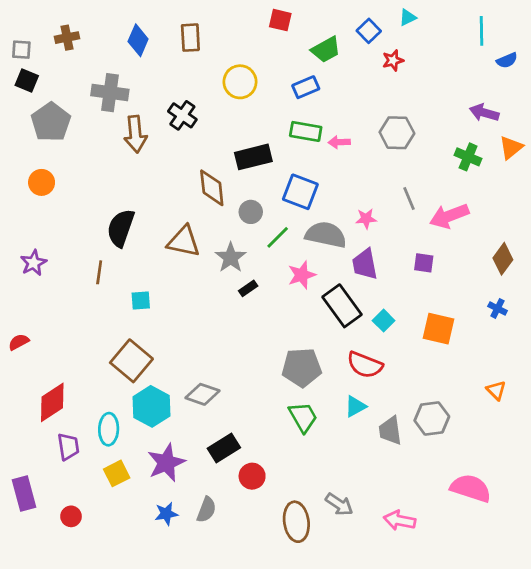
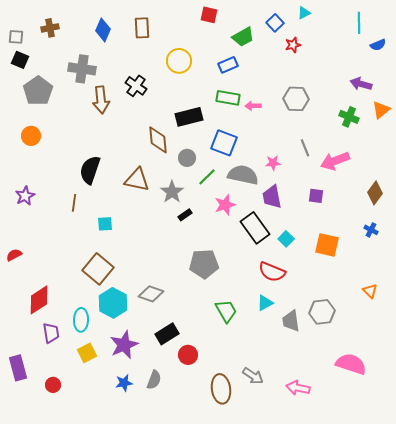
gray pentagon: (302, 367) -> (204, 264), moved

